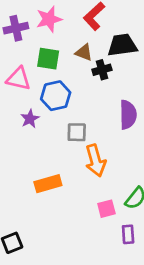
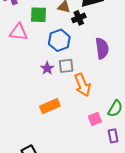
blue hexagon: (56, 96) -> (59, 40), moved
purple star: (30, 119) -> (47, 68), moved

